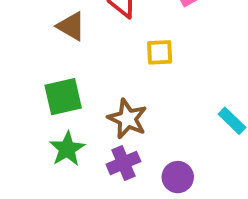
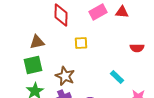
brown triangle: (71, 26) -> (37, 42), moved, turned -42

